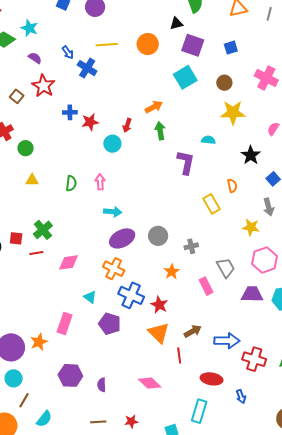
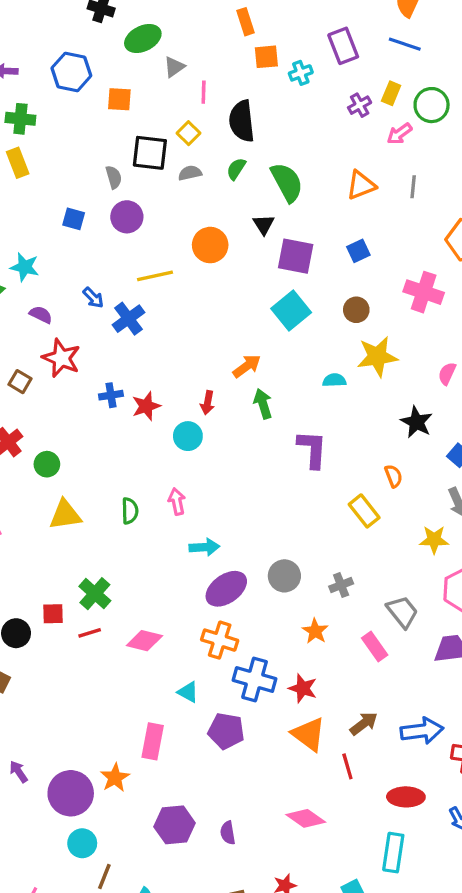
black triangle: (176, 24) -> (264, 225), turned -40
orange circle: (148, 44) -> (210, 245), moved
blue cross: (87, 68) -> (128, 319), turned 30
cyan semicircle: (208, 140) -> (334, 380), moved
yellow triangle: (32, 180) -> (65, 515), size x1.5
pink diamond: (69, 262) -> (144, 641), turned 30

